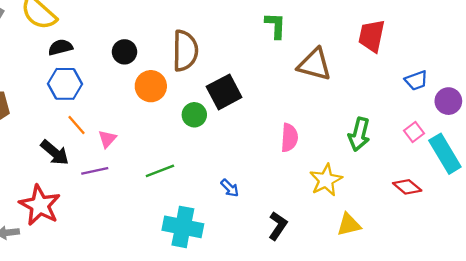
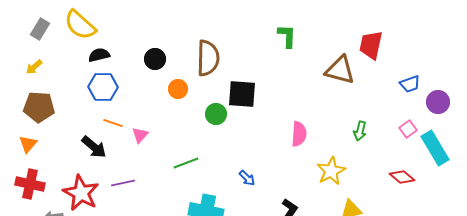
brown triangle: (314, 64) -> (340, 70), moved
orange circle: (151, 86) -> (178, 89), size x0.7
black square: (224, 92) -> (242, 94), turned 32
orange line: (76, 125) -> (113, 123), turned -30
green arrow: (359, 134) -> (360, 131), size x0.7
purple line: (95, 171) -> (123, 183), moved

